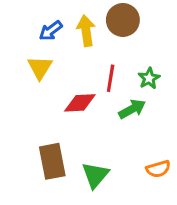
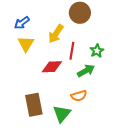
blue arrow: (51, 31) -> (22, 23), moved
yellow arrow: (86, 31) -> (56, 34), moved, turned -138
orange semicircle: (158, 169) -> (79, 96), moved

